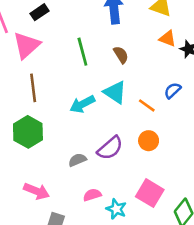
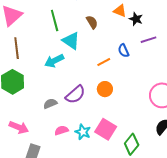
brown semicircle: (121, 55) -> (92, 22), moved
blue semicircle: (173, 90) -> (124, 51), turned -72
cyan triangle: (115, 92) -> (71, 41), moved
orange line: (147, 105) -> (104, 62), turned -64
cyan star: (116, 209) -> (83, 132), moved

